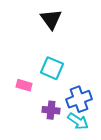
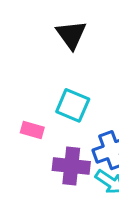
purple cross: (51, 110) -> (71, 166), size x1.4

